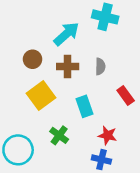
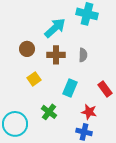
yellow square: (41, 95) -> (34, 79), size x0.6
red rectangle: (126, 95) -> (105, 89), moved
cyan rectangle: (85, 106) -> (70, 88), turned 42

